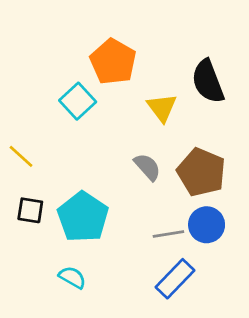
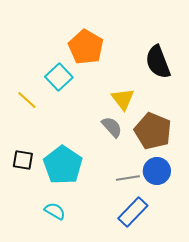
yellow triangle: (162, 108) -> (123, 99), moved
yellow line: (21, 156) -> (27, 100), moved

